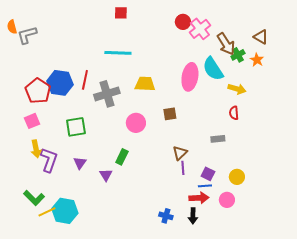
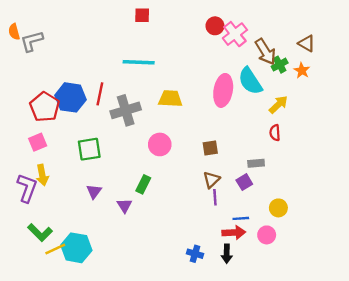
yellow arrow: (237, 89) -> (278, 105), turned -60
brown square: (170, 114) -> (210, 148), moved
purple L-shape: (49, 160) -> (27, 188), moved
purple square: (208, 174) -> (244, 182), moved, turned 32

